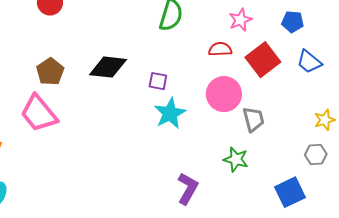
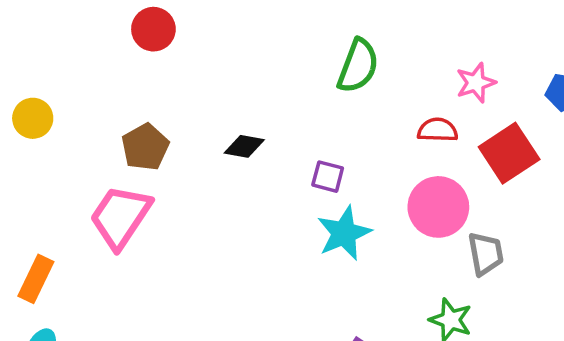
black diamond: (108, 67) -> (244, 146), size x0.6
pink trapezoid: (39, 113) -> (120, 217), turned 69

